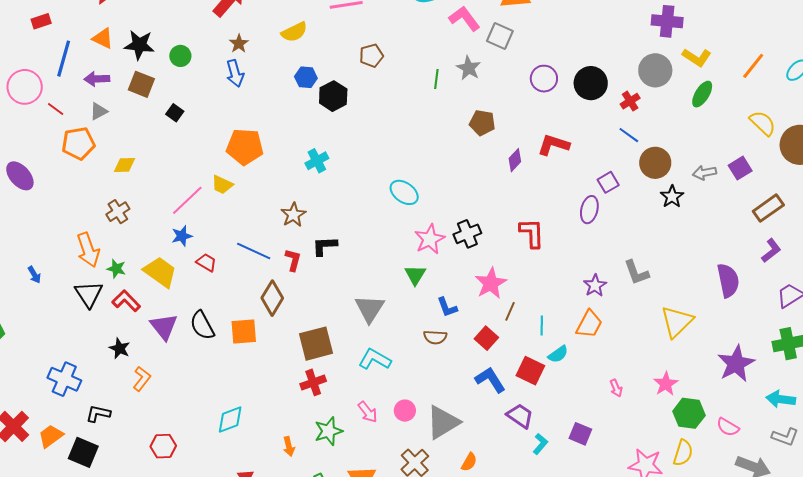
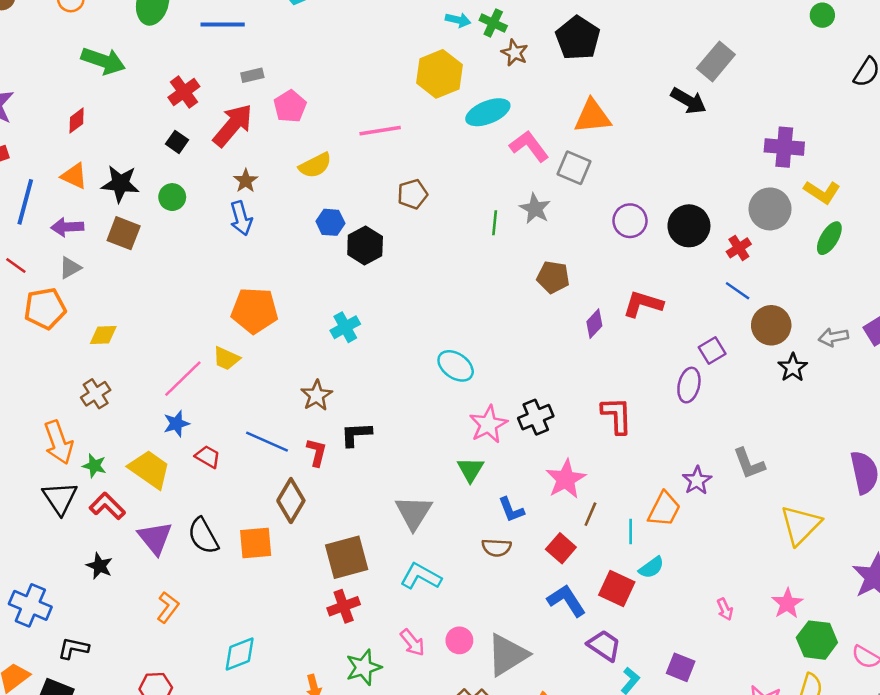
black square: (175, 113) -> (177, 142), moved
orange trapezoid: (589, 324) -> (664, 509), moved
orange L-shape: (142, 379) -> (168, 607), moved

